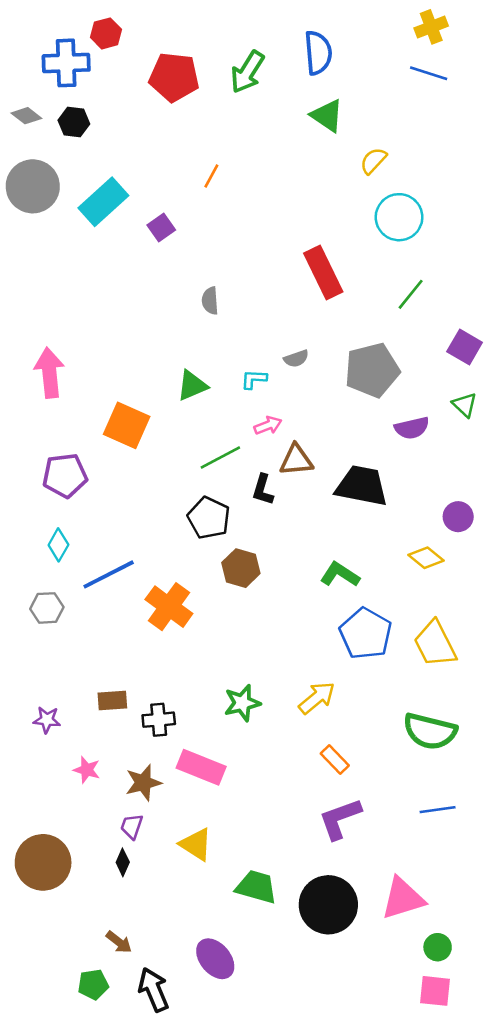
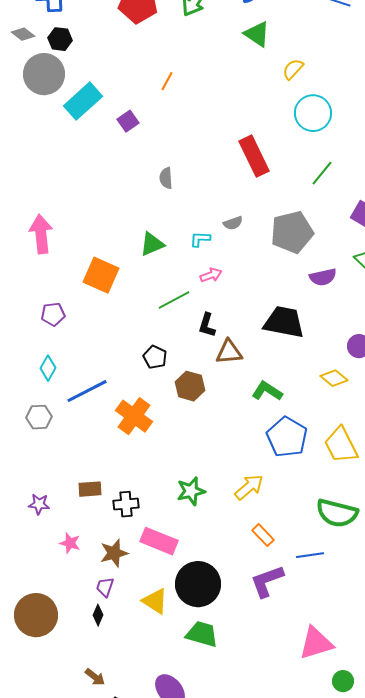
gray circle: (33, 186) -> (44, 74), moved
brown triangle: (296, 460) -> (229, 352), moved
purple pentagon: (65, 476) -> (53, 314), size x0.7
black pentagon: (209, 518) -> (155, 357), moved, size x0.7
blue line: (438, 810) -> (310, 555), moved
black circle: (328, 905) -> (198, 584), moved

